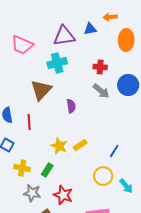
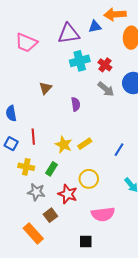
orange arrow: (110, 17) -> (115, 14), size x1.5
cyan cross: (57, 63) -> (80, 61), moved
red cross: (100, 67) -> (105, 65), turned 32
brown triangle: (41, 90) -> (45, 88), size x0.6
red line: (29, 122) -> (33, 137), moved
yellow circle: (103, 176) -> (89, 179), moved

